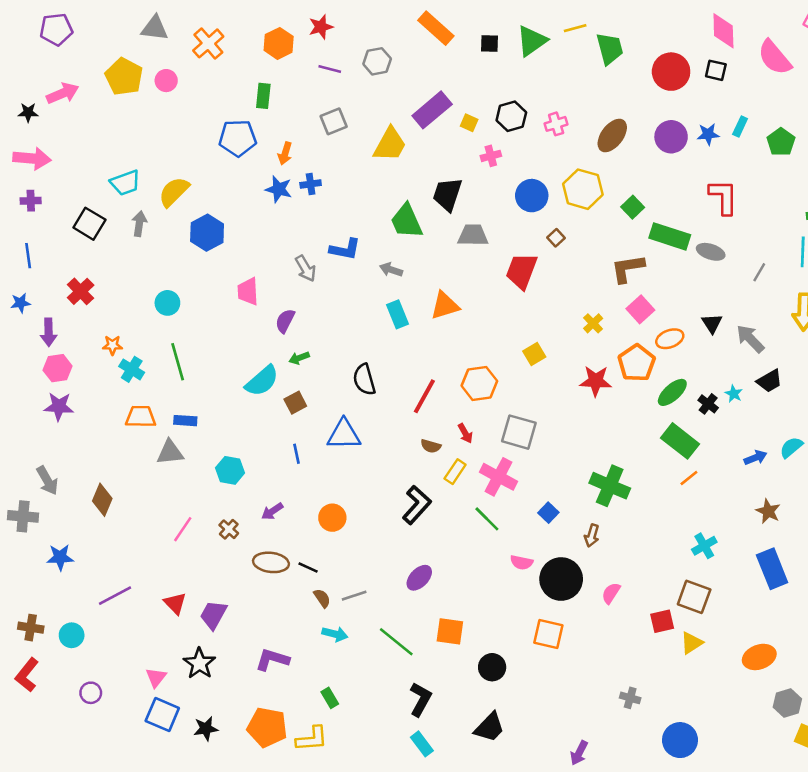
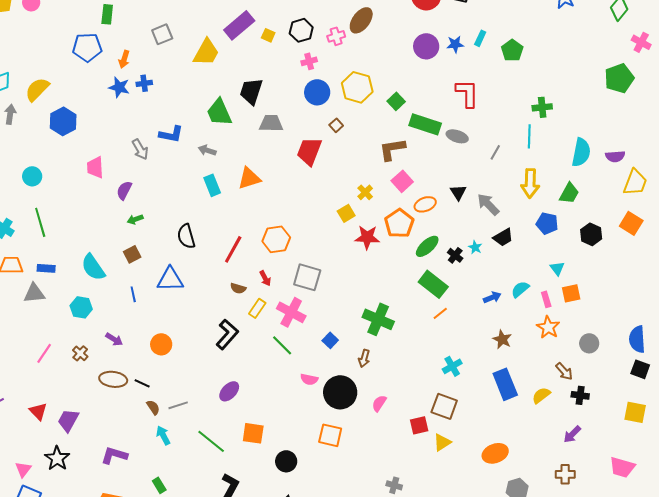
brown ellipse: (612, 135) -> (361, 20), moved
pink cross: (491, 156) -> (309, 61), moved
yellow square: (534, 354) -> (346, 213), moved
cyan semicircle: (262, 381) -> (93, 267), moved, turned 96
purple arrow: (272, 511) -> (114, 339), turned -114
cyan arrow: (335, 634) -> (163, 435), turned -132

